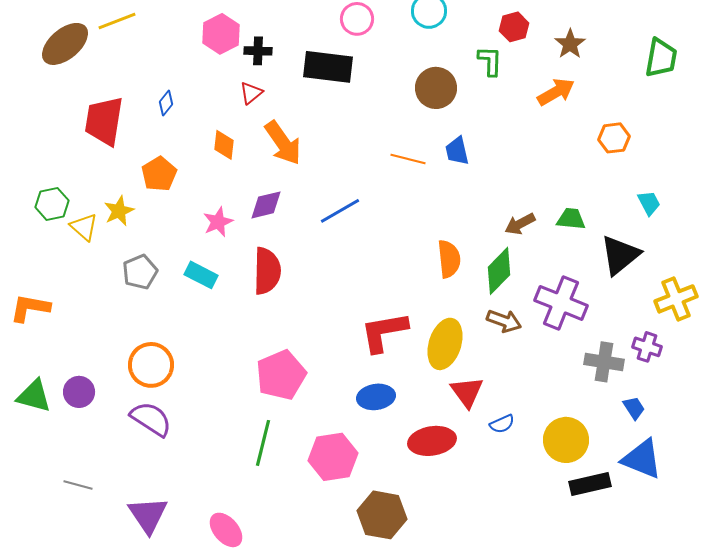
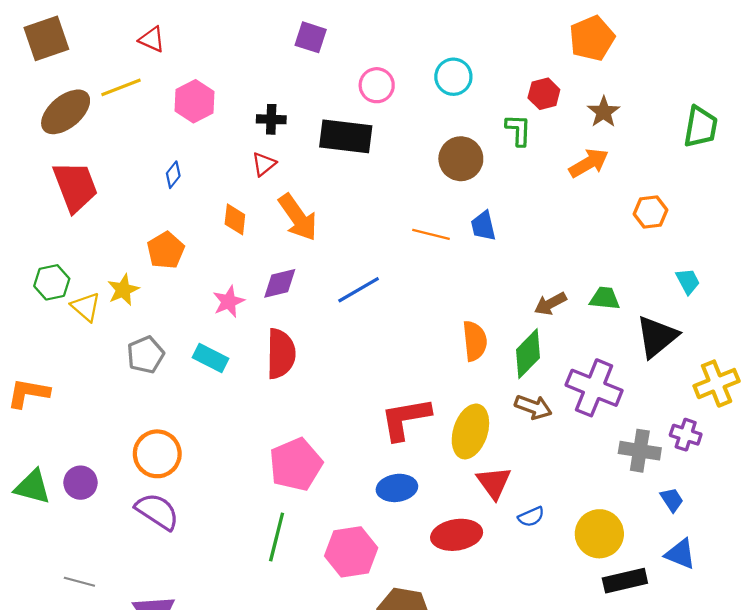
pink hexagon: (221, 34) -> (195, 101), moved
red trapezoid: (104, 121) -> (75, 186), moved, turned 150
blue triangle: (642, 459) -> (680, 554), size x0.7

